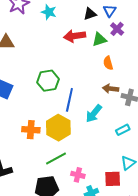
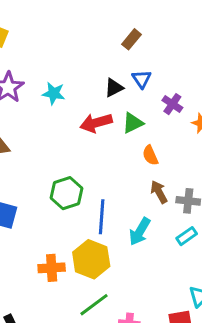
purple cross: (117, 29) -> (172, 104), moved
brown arrow: (110, 89) -> (159, 192), turned 63
cyan rectangle: (123, 130) -> (187, 236), moved

